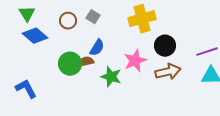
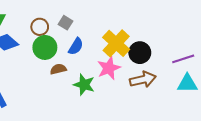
yellow cross: (142, 19) -> (116, 43), moved, turned -32
blue semicircle: (97, 48) -> (76, 46), moved
green circle: (70, 64) -> (45, 47), moved

